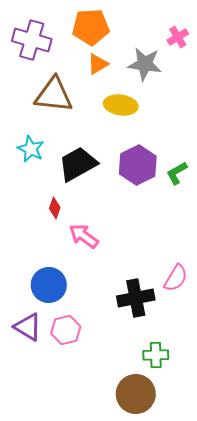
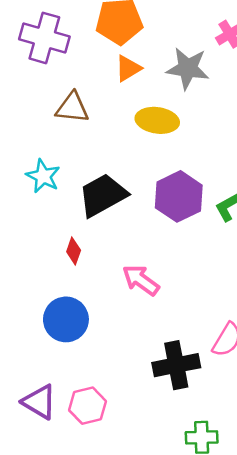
brown triangle: (54, 95) -> (72, 108), size x0.7
pink arrow: (84, 236) -> (141, 280), moved
blue circle: (49, 285) -> (66, 319), moved

